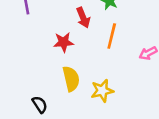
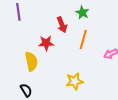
yellow semicircle: (71, 79) -> (31, 61), moved

